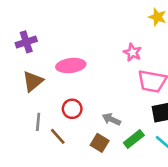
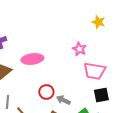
red circle: (72, 109) -> (46, 92), moved

